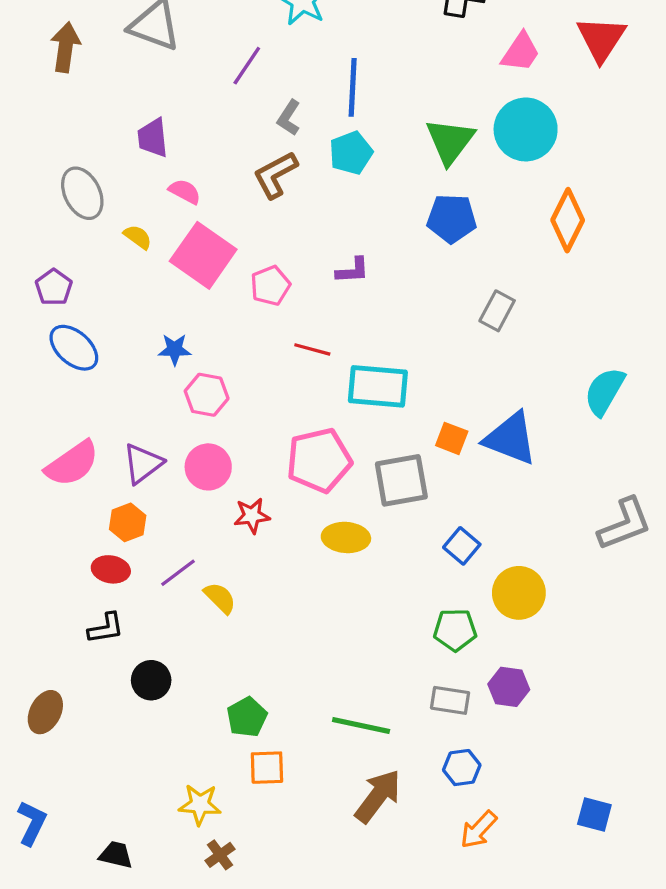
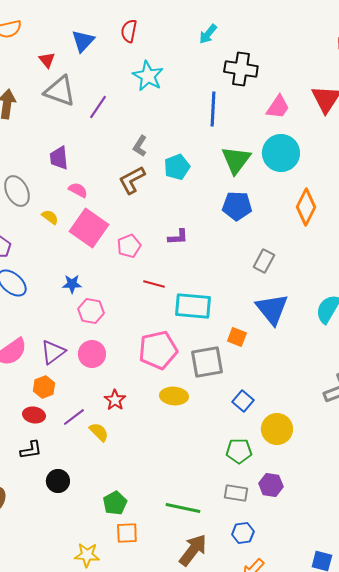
purple line: (247, 66) -> (98, 107), moved
blue line: (353, 87) -> (213, 109), moved
blue triangle: (510, 438) -> (272, 309), moved, turned 30
red star: (252, 516) -> (115, 400), moved, turned -30

